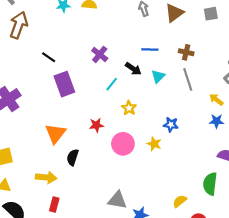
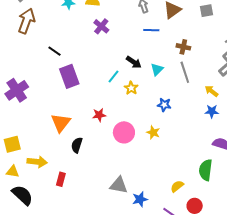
blue line: (150, 49) -> (151, 30), moved
purple cross: (100, 54) -> (101, 26), moved
yellow star: (129, 108) -> (131, 88), moved
blue star: (171, 125) -> (164, 105), moved
yellow arrow: (46, 177) -> (37, 162), moved
red rectangle: (54, 204) -> (61, 179), moved

